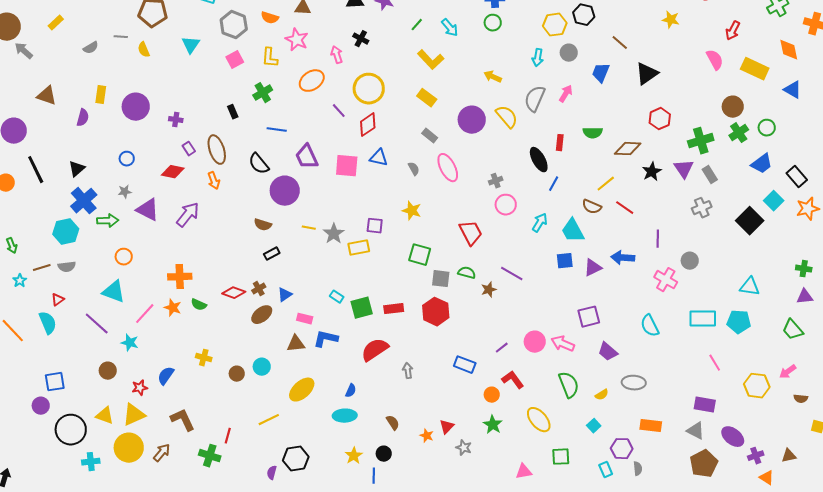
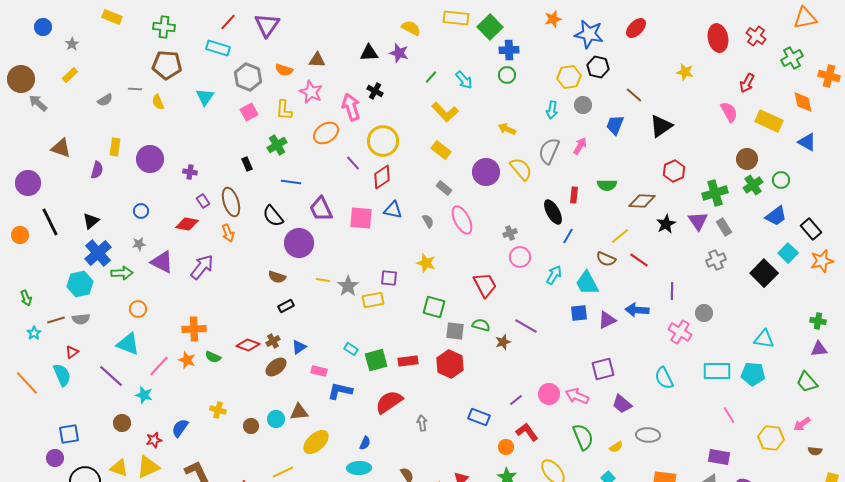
pink arrow: (337, 55) -> (351, 107), size x1.5
brown triangle: (296, 344) -> (299, 412), moved

